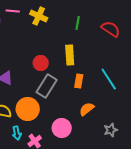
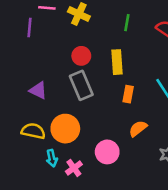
red circle: (41, 63) -> (81, 56), moved
gray rectangle: (47, 86) -> (81, 85), moved, turned -55

